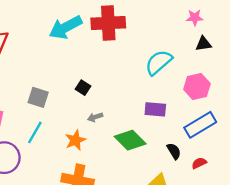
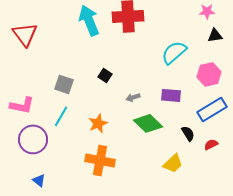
cyan arrow: (66, 27) -> (89, 20), turned 96
gray arrow: (95, 117) -> (133, 97), moved

